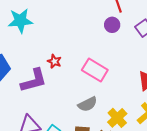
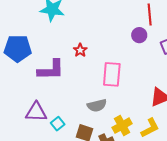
red star: (54, 61) -> (80, 50), moved
pink rectangle: (95, 70) -> (112, 74), turned 50

